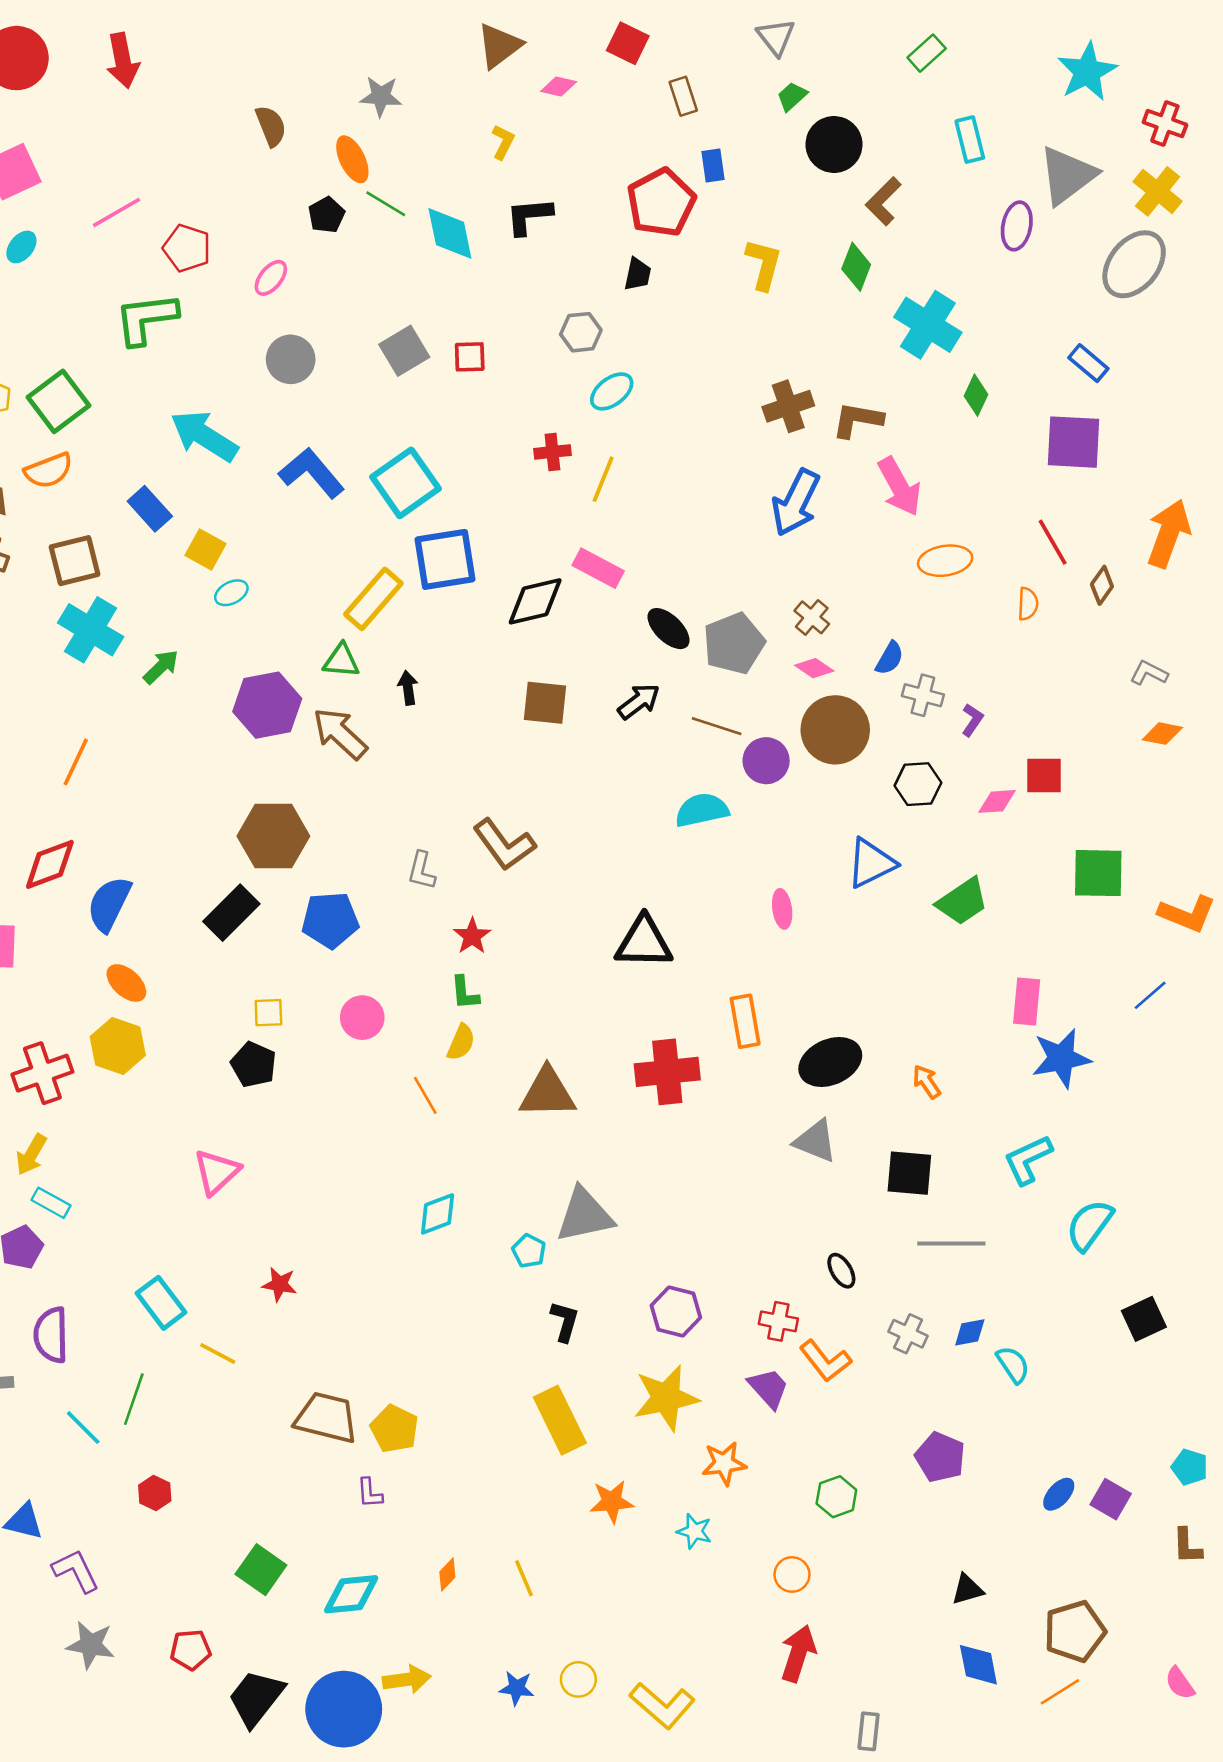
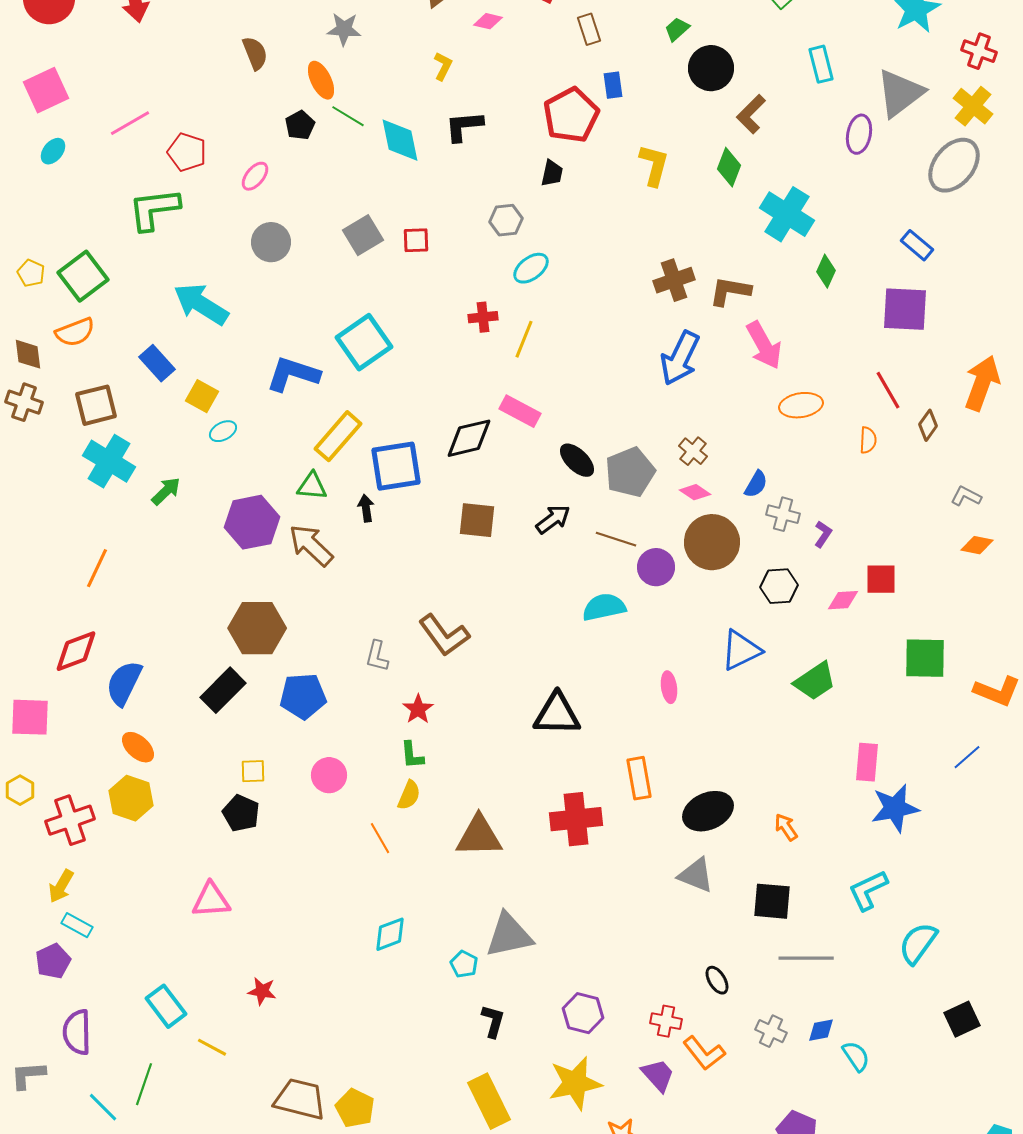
blue L-shape: (312, 473) -> (293, 374), moved, turned -32
blue square: (445, 559) -> (396, 466), moved
pink triangle: (217, 1172) -> (211, 900), turned 39

